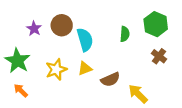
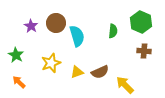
brown cross: (159, 56) -> (144, 51), turned -32
green star: (17, 61) -> (16, 55), size x0.7
yellow triangle: (85, 68) -> (77, 72), moved

